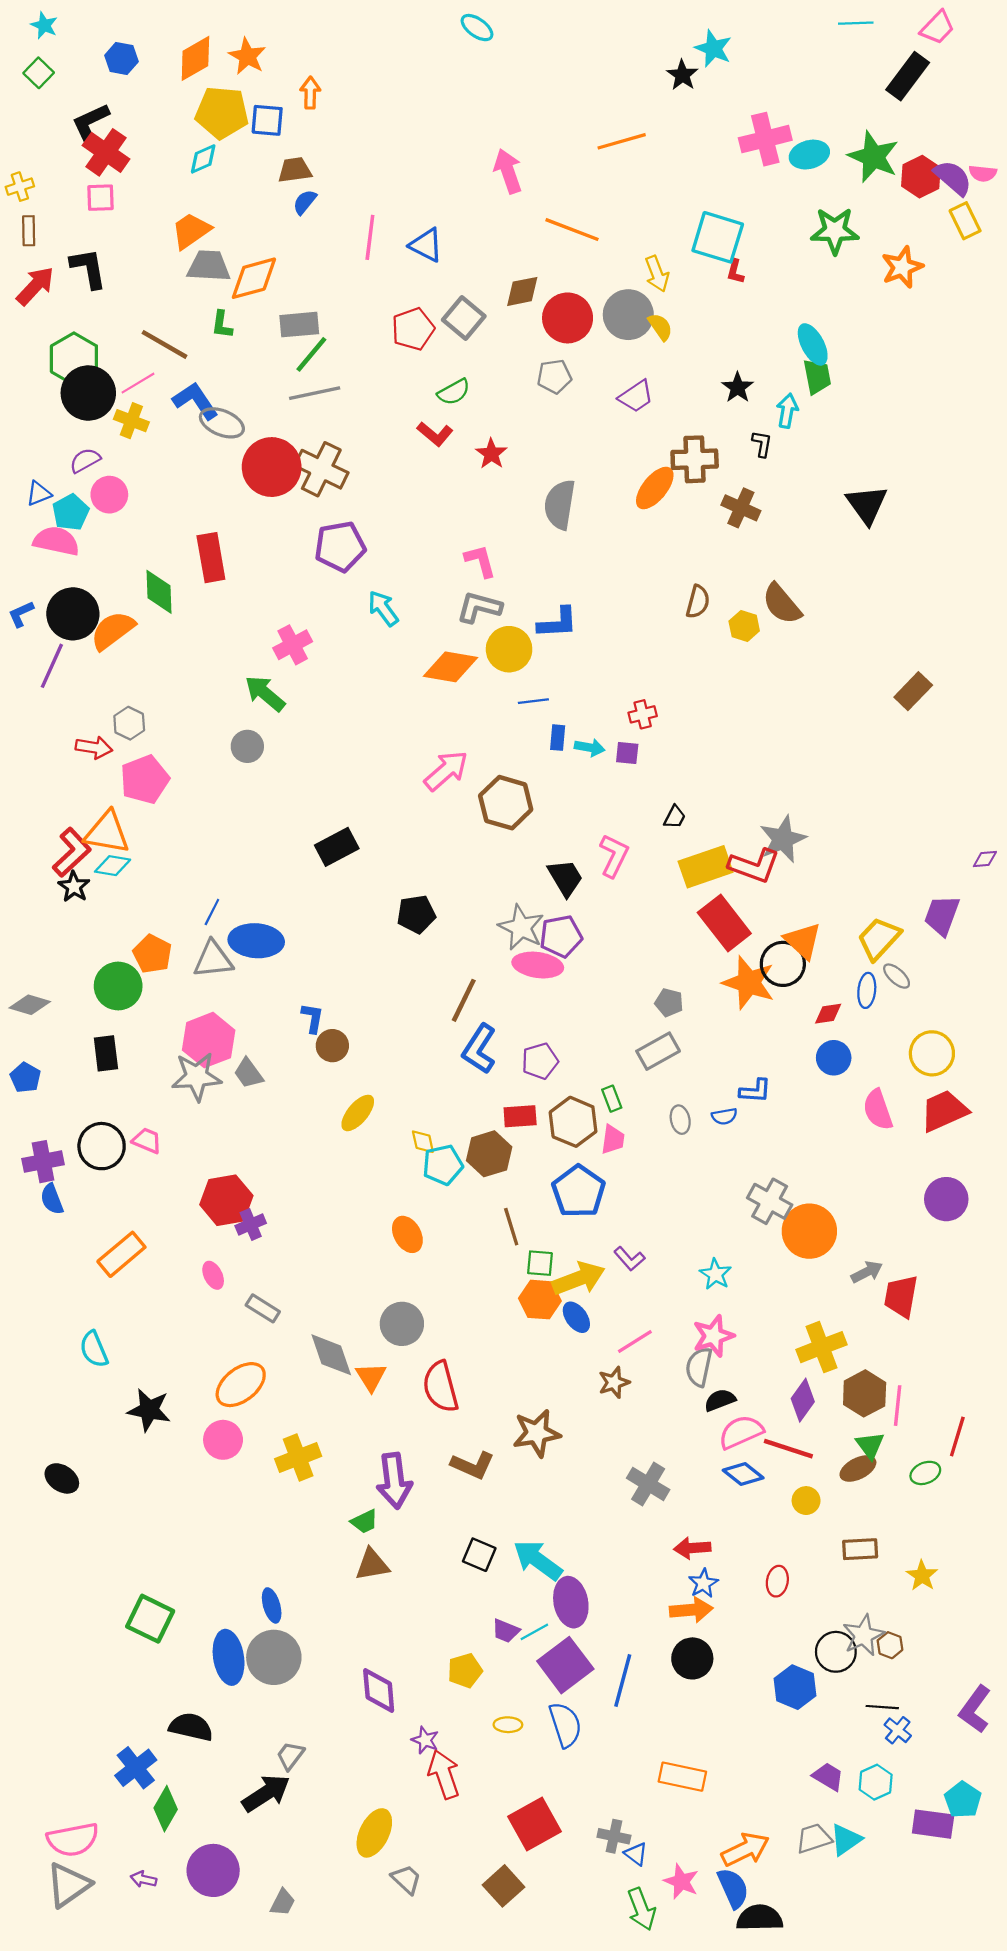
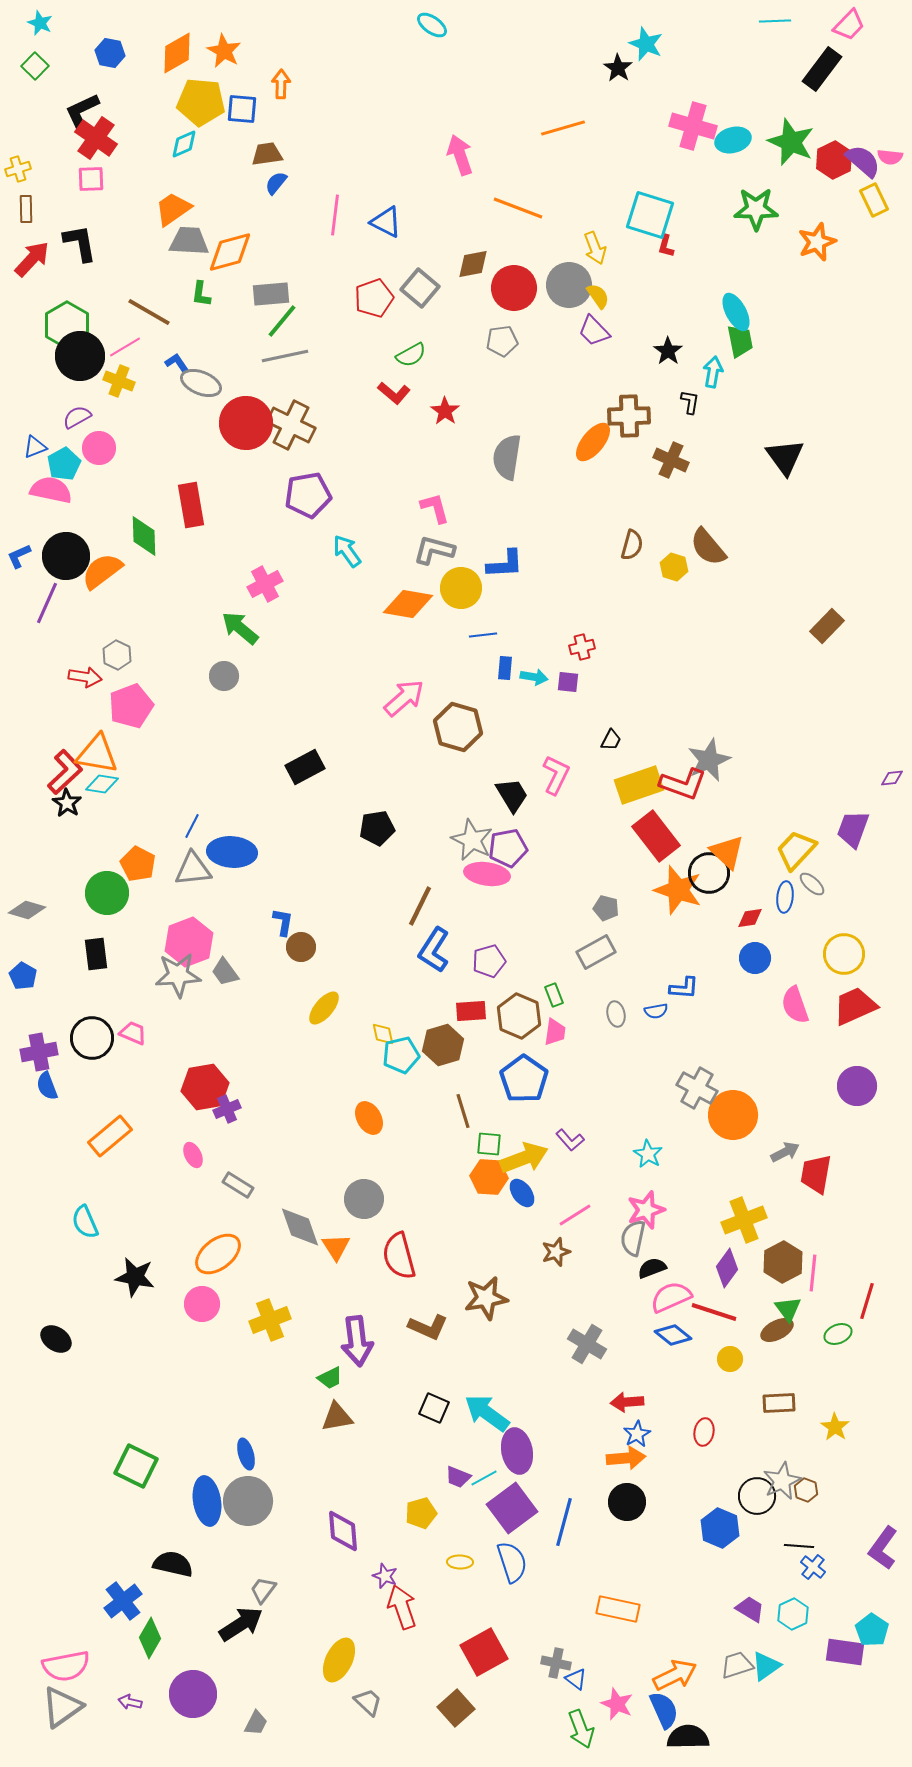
pink cross: (765, 139) -> (693, 126), turned 30
purple trapezoid: (636, 396) -> (594, 331), moved, turned 80
blue L-shape: (195, 401) -> (177, 363), size x0.6

